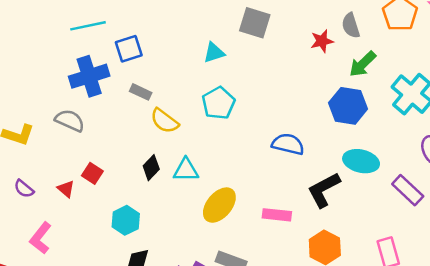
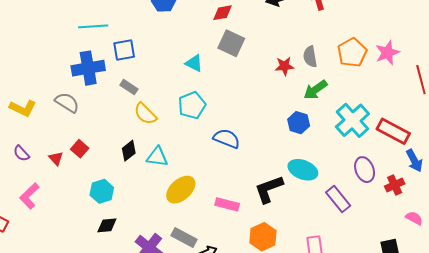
cyan triangle: (214, 53) -> (194, 63), turned 36
blue hexagon: (348, 106) -> (299, 123), size x0.7
blue semicircle: (288, 144) -> (227, 139), moved

